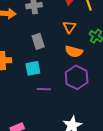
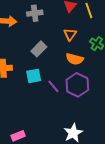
gray rectangle: (38, 41) -> (39, 49), turned 63
purple line: (44, 89) -> (53, 86), moved, turned 48

